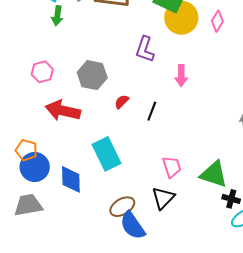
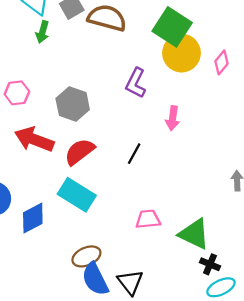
red semicircle: (122, 102) -> (80, 152), moved, size x1.8
cyan rectangle: (106, 154) -> (77, 195), turned -40
pink trapezoid: (172, 167) -> (148, 219), turned -85
blue diamond: (71, 179) -> (33, 218), turned 56
black triangle: (163, 198) -> (130, 282), moved, turned -30

